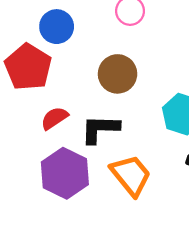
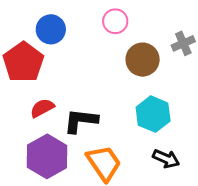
brown circle: (118, 74) -> (143, 60), moved

